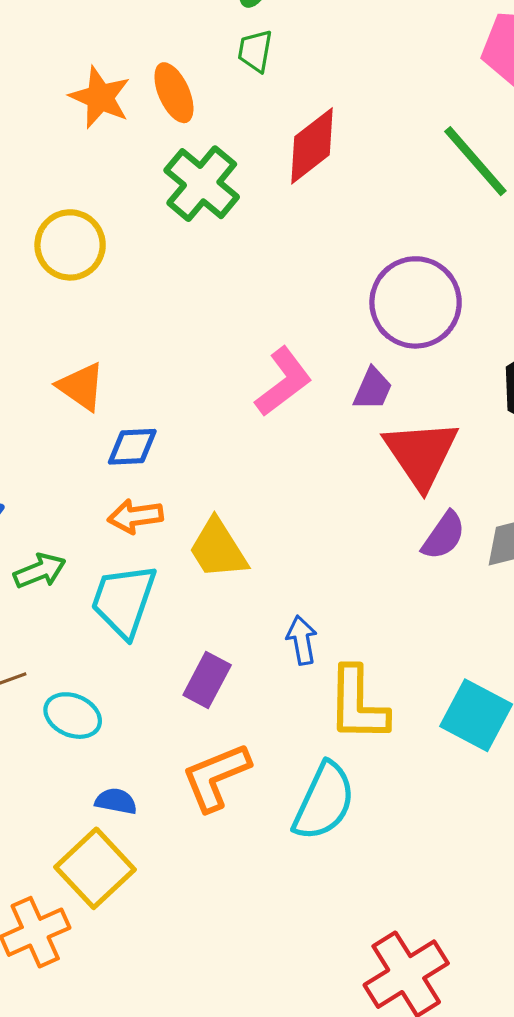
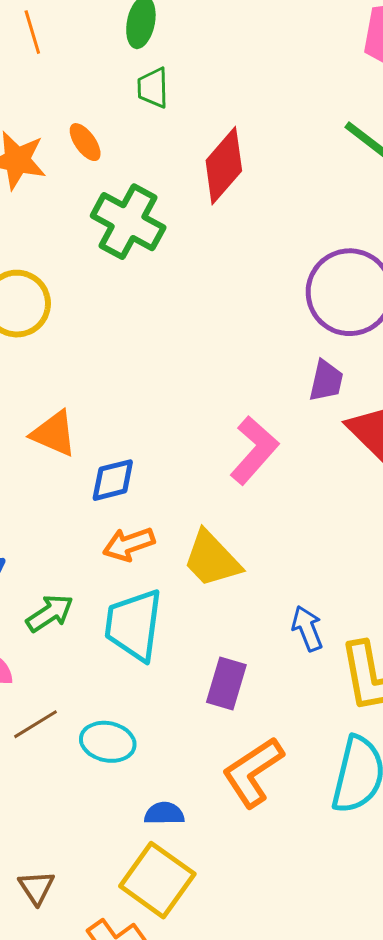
orange ellipse: (174, 93) -> (85, 142), size x0.7
pink L-shape: (284, 382) -> (254, 450), moved

